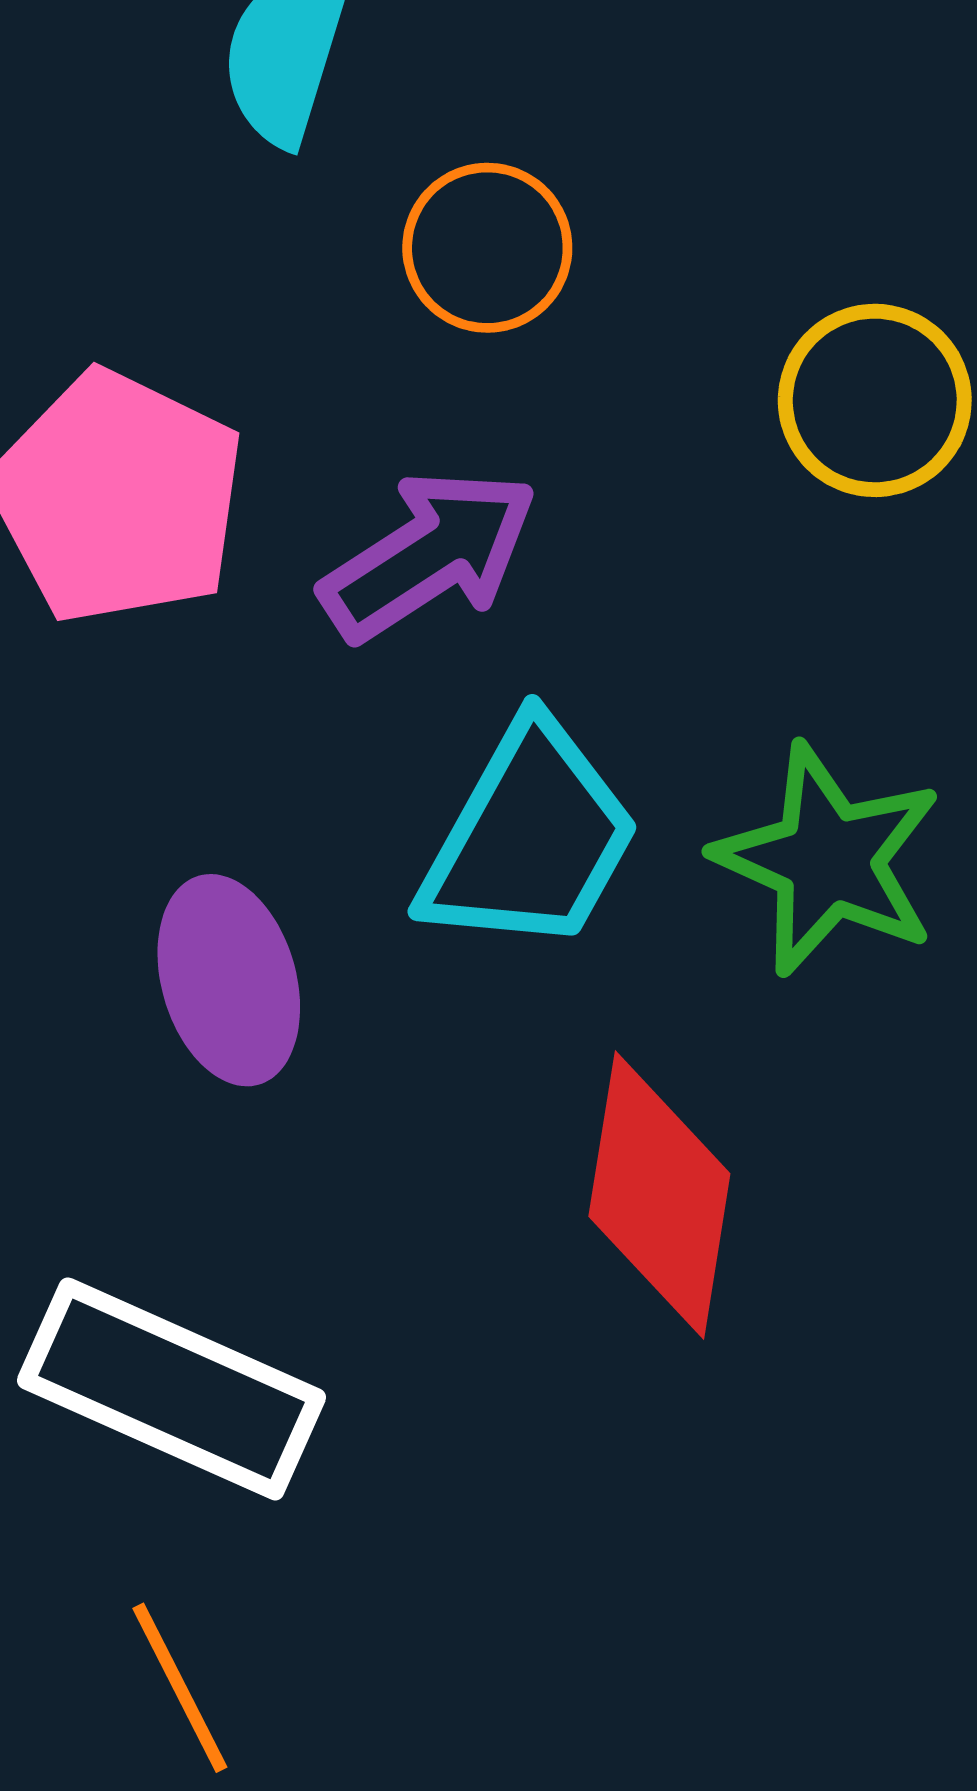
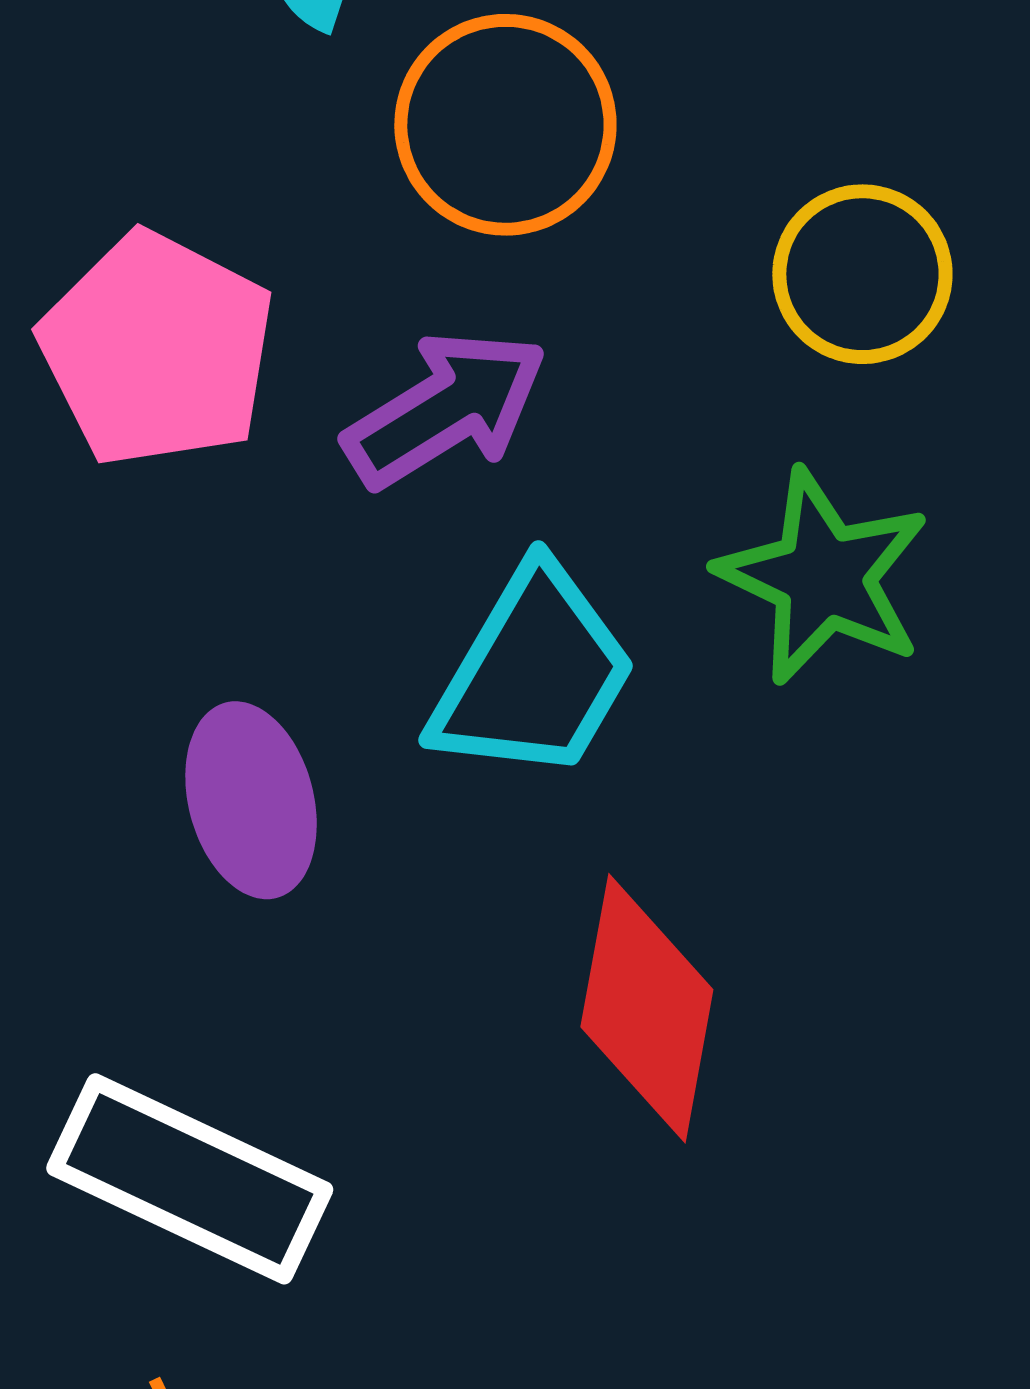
orange circle: (487, 248) -> (505, 125), size x1.4
green star: (828, 860) -> (824, 577), moved

